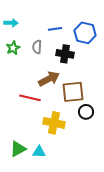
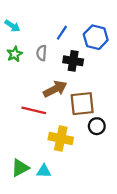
cyan arrow: (11, 23) -> (12, 26), turned 32
blue line: (55, 29) -> (62, 33), turned -48

